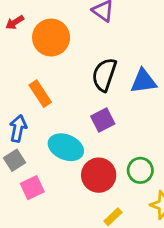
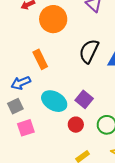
purple square: (103, 120) -> (84, 99), moved, turned -30
blue arrow: (18, 128) -> (21, 83), turned -132
red circle: (99, 175) -> (76, 125), size x0.6

